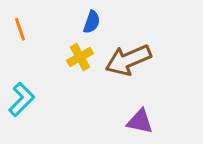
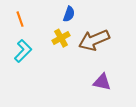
cyan L-shape: (22, 99) -> (23, 51), moved

